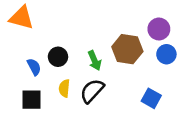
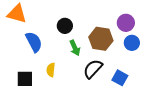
black circle: (58, 57) -> (65, 26), moved
blue semicircle: (34, 67) -> (34, 42), moved, size x1.5
black semicircle: (92, 91) -> (93, 69), moved

